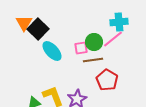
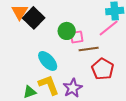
green circle: (94, 42) -> (67, 31), moved
cyan ellipse: (52, 51) -> (48, 61), moved

